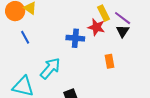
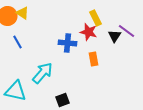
purple line: (123, 18) -> (126, 31), moved
orange rectangle: (110, 61) -> (94, 59), moved

